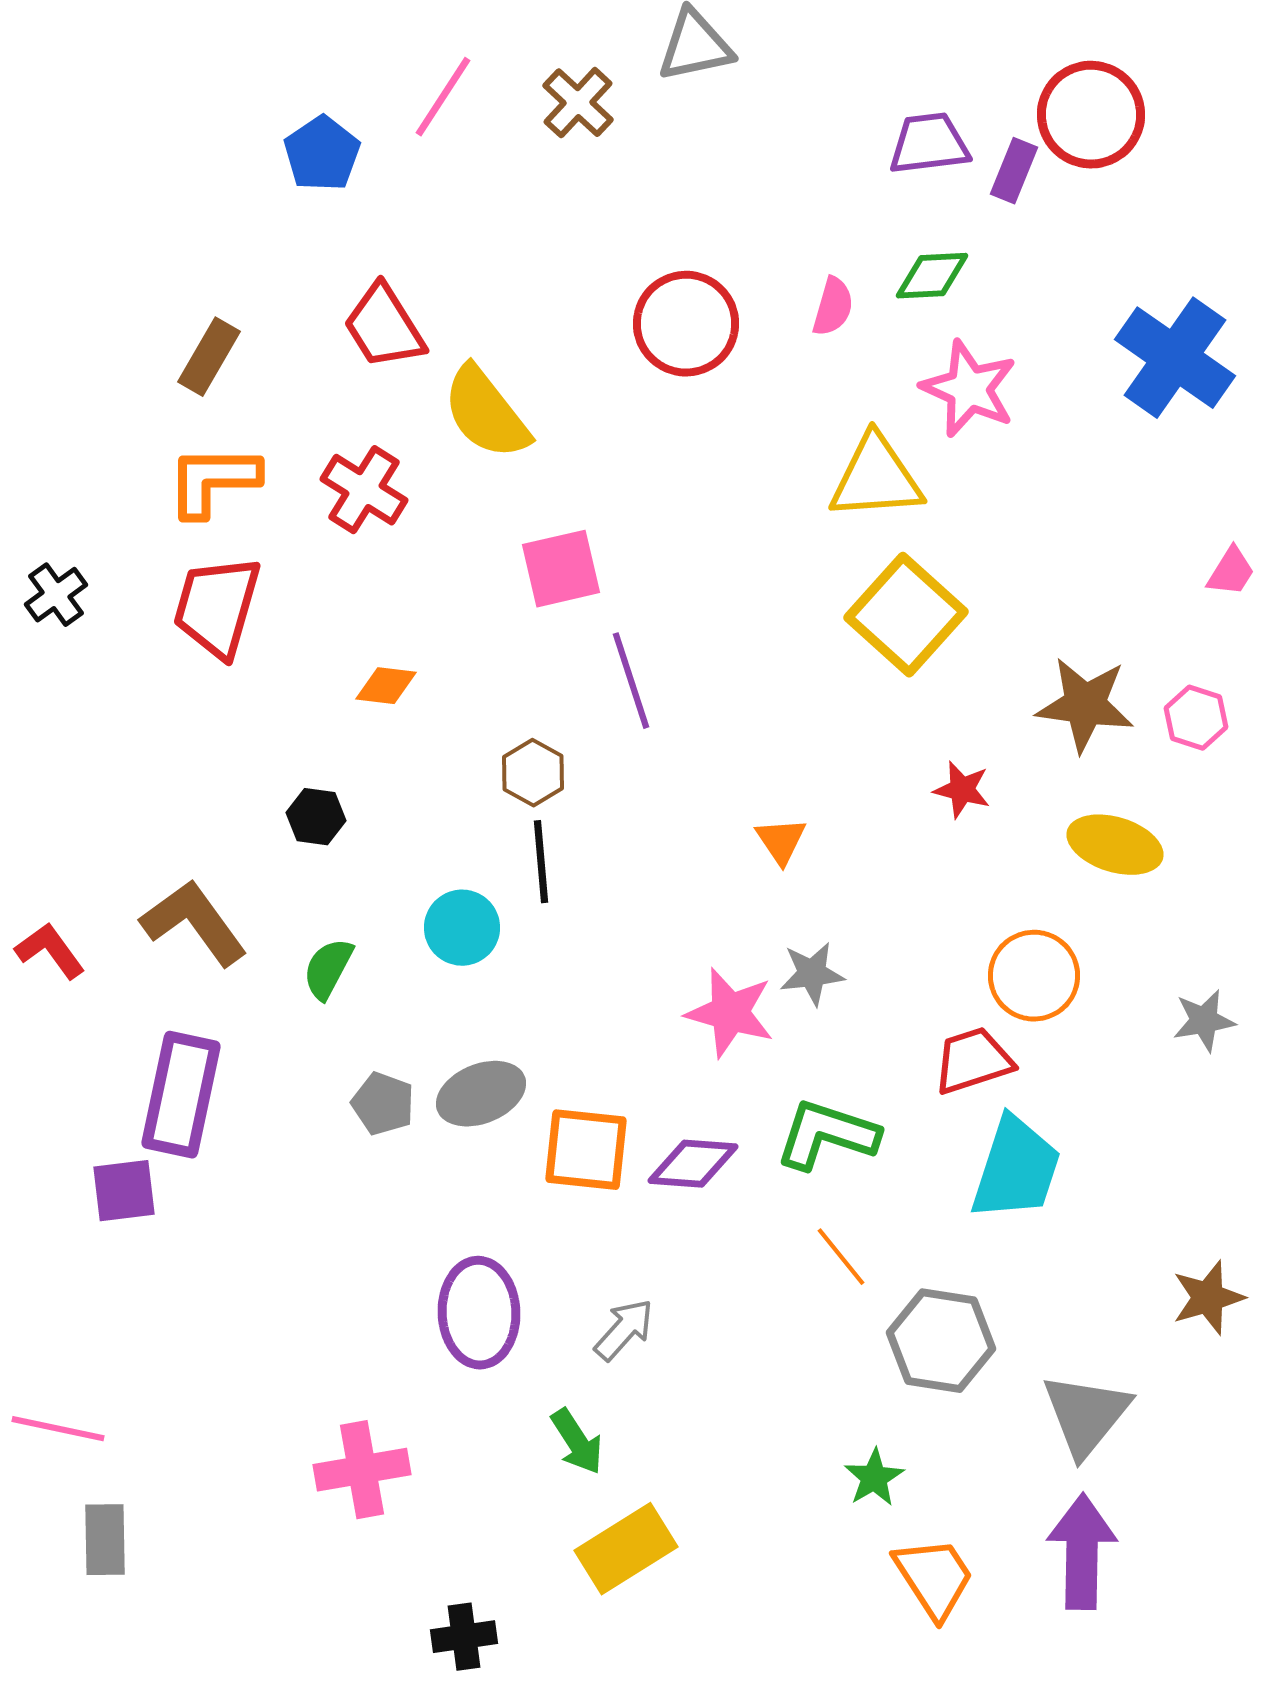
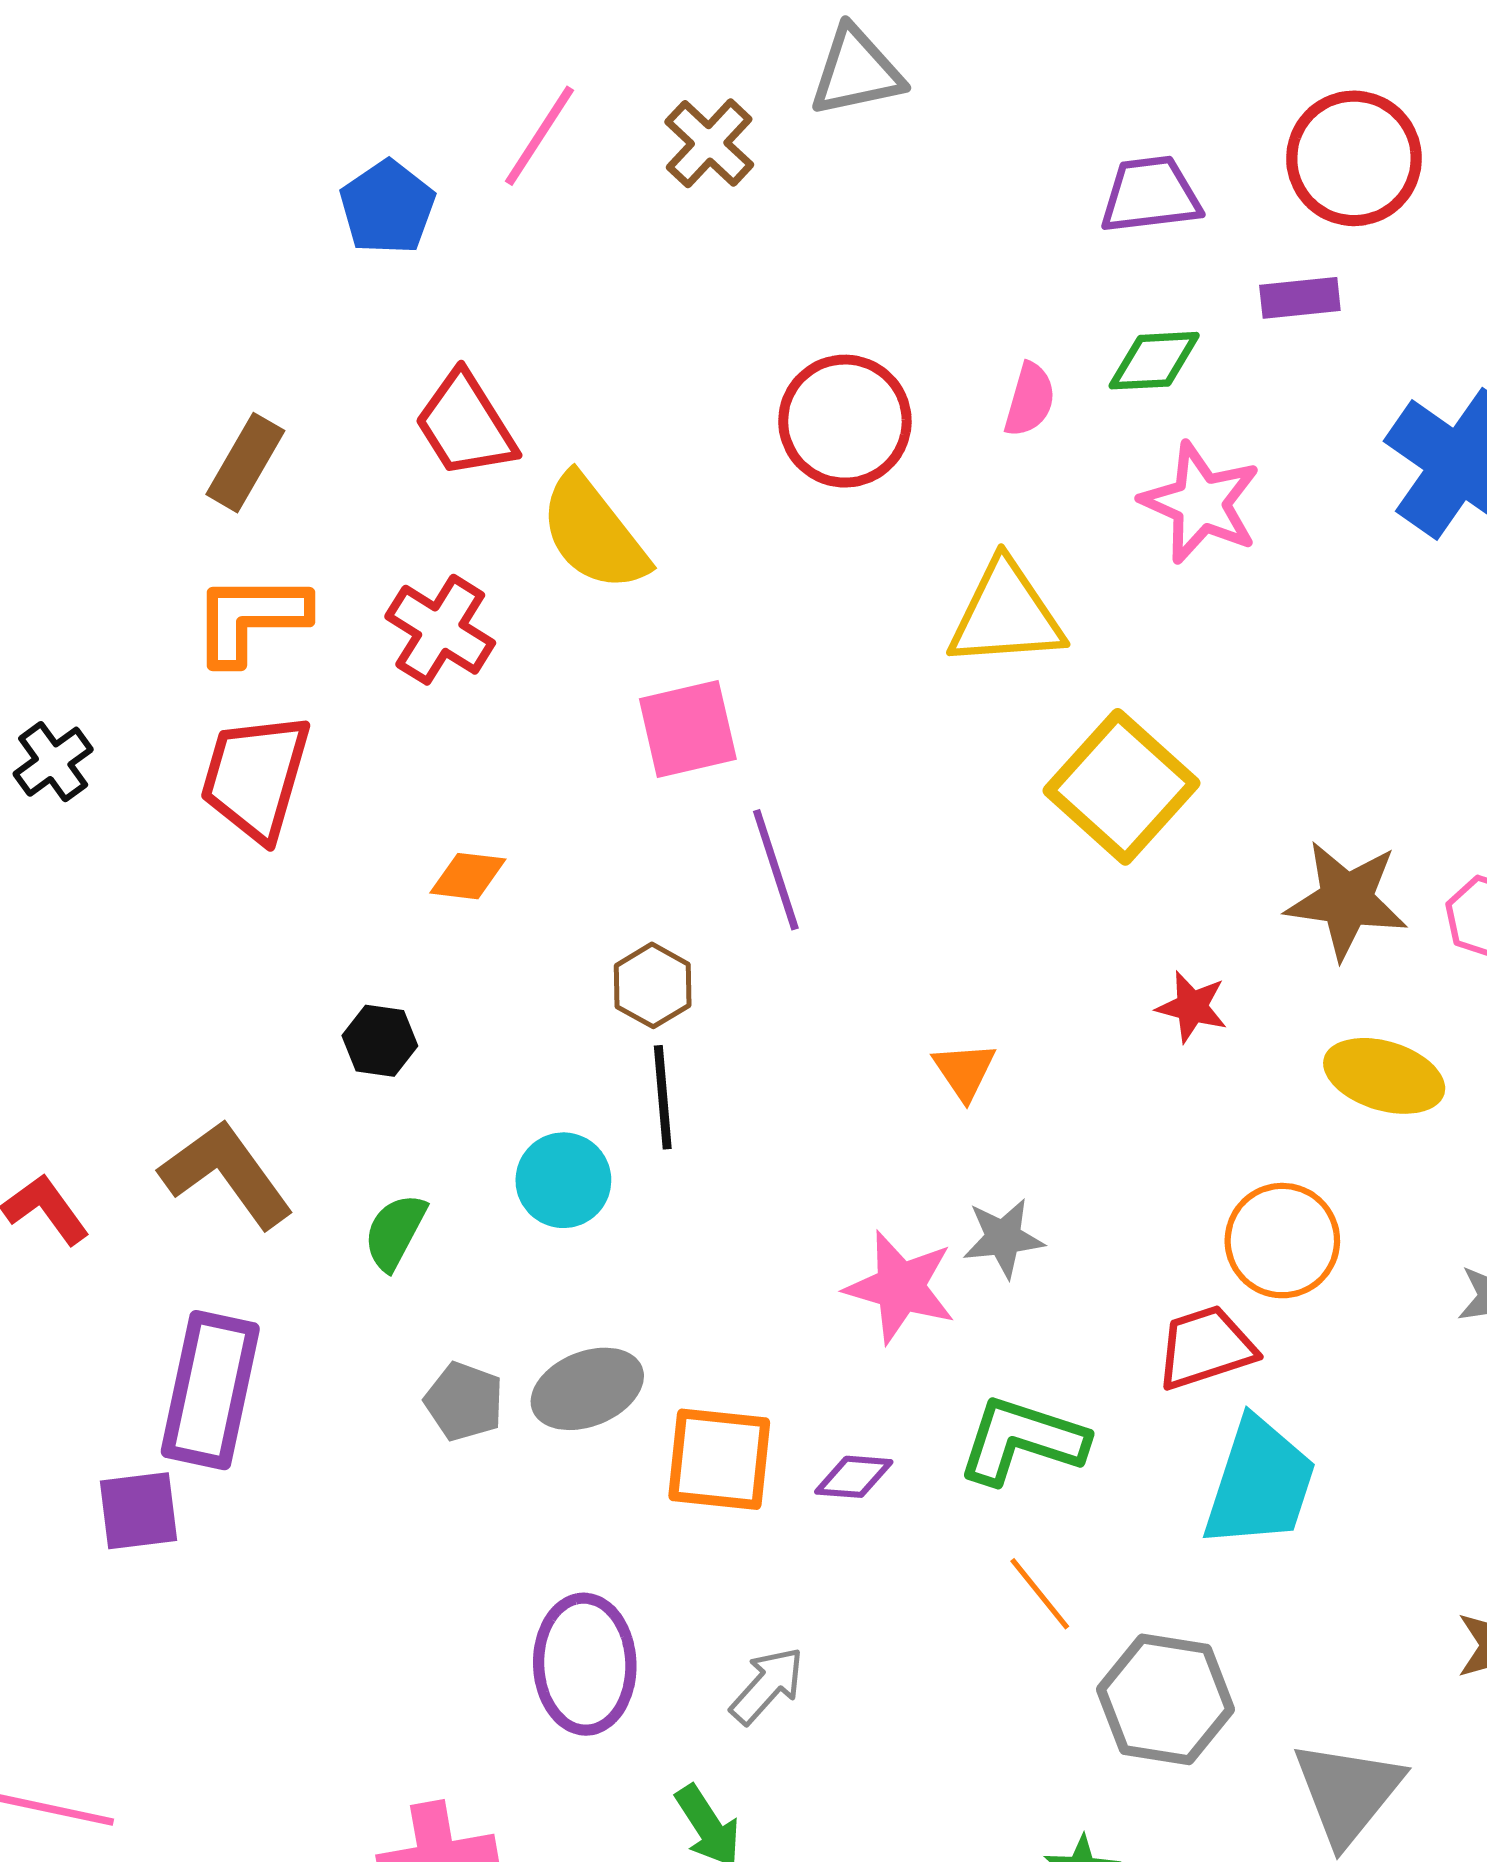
purple rectangle: (1014, 171) -> (1300, 298), moved, turned 62
yellow triangle: (876, 478) -> (1006, 615), moved
purple diamond: (693, 1164) -> (854, 1477), size x0.7

